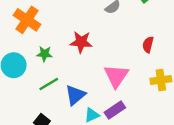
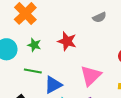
green line: (49, 84) -> (33, 71), turned 30

